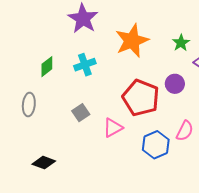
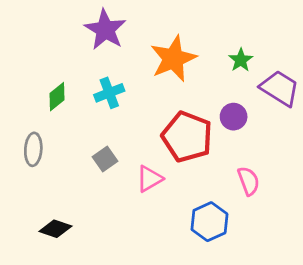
pink semicircle: (185, 131) -> (249, 181), turned -45
blue hexagon: (156, 145) -> (209, 222), moved

